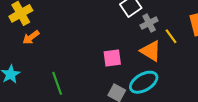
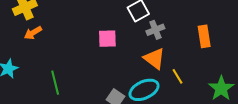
yellow line: (171, 36) -> (178, 76), moved
pink square: (112, 58) -> (107, 39), moved

